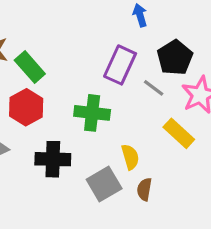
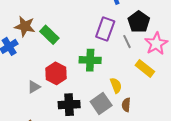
gray line: (154, 88) -> (127, 42), turned 32
red hexagon: (26, 107) -> (56, 73), moved
black cross: (53, 159) -> (69, 105), moved

